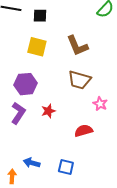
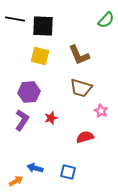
black square: (40, 16) -> (43, 26), size x1.6
orange arrow: (12, 176) -> (16, 181), turned 56

